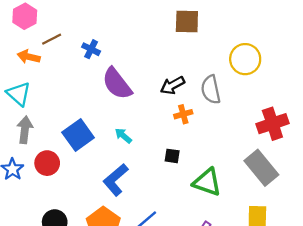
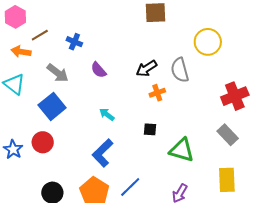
purple semicircle: (117, 84) -> (99, 70), size x0.6
gray arrow: (25, 130) -> (58, 73), moved, turned 125
blue square: (78, 135) -> (52, 106), moved
gray rectangle: (261, 168) -> (228, 135), size x0.7

